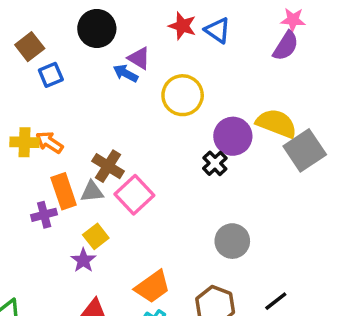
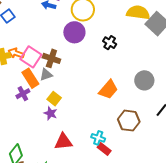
purple circle: (233, 136) -> (74, 32), moved
pink square: (134, 195) -> (31, 57), moved
gray circle: (232, 241) -> (144, 80), moved
orange trapezoid: (153, 287) -> (108, 89), moved

